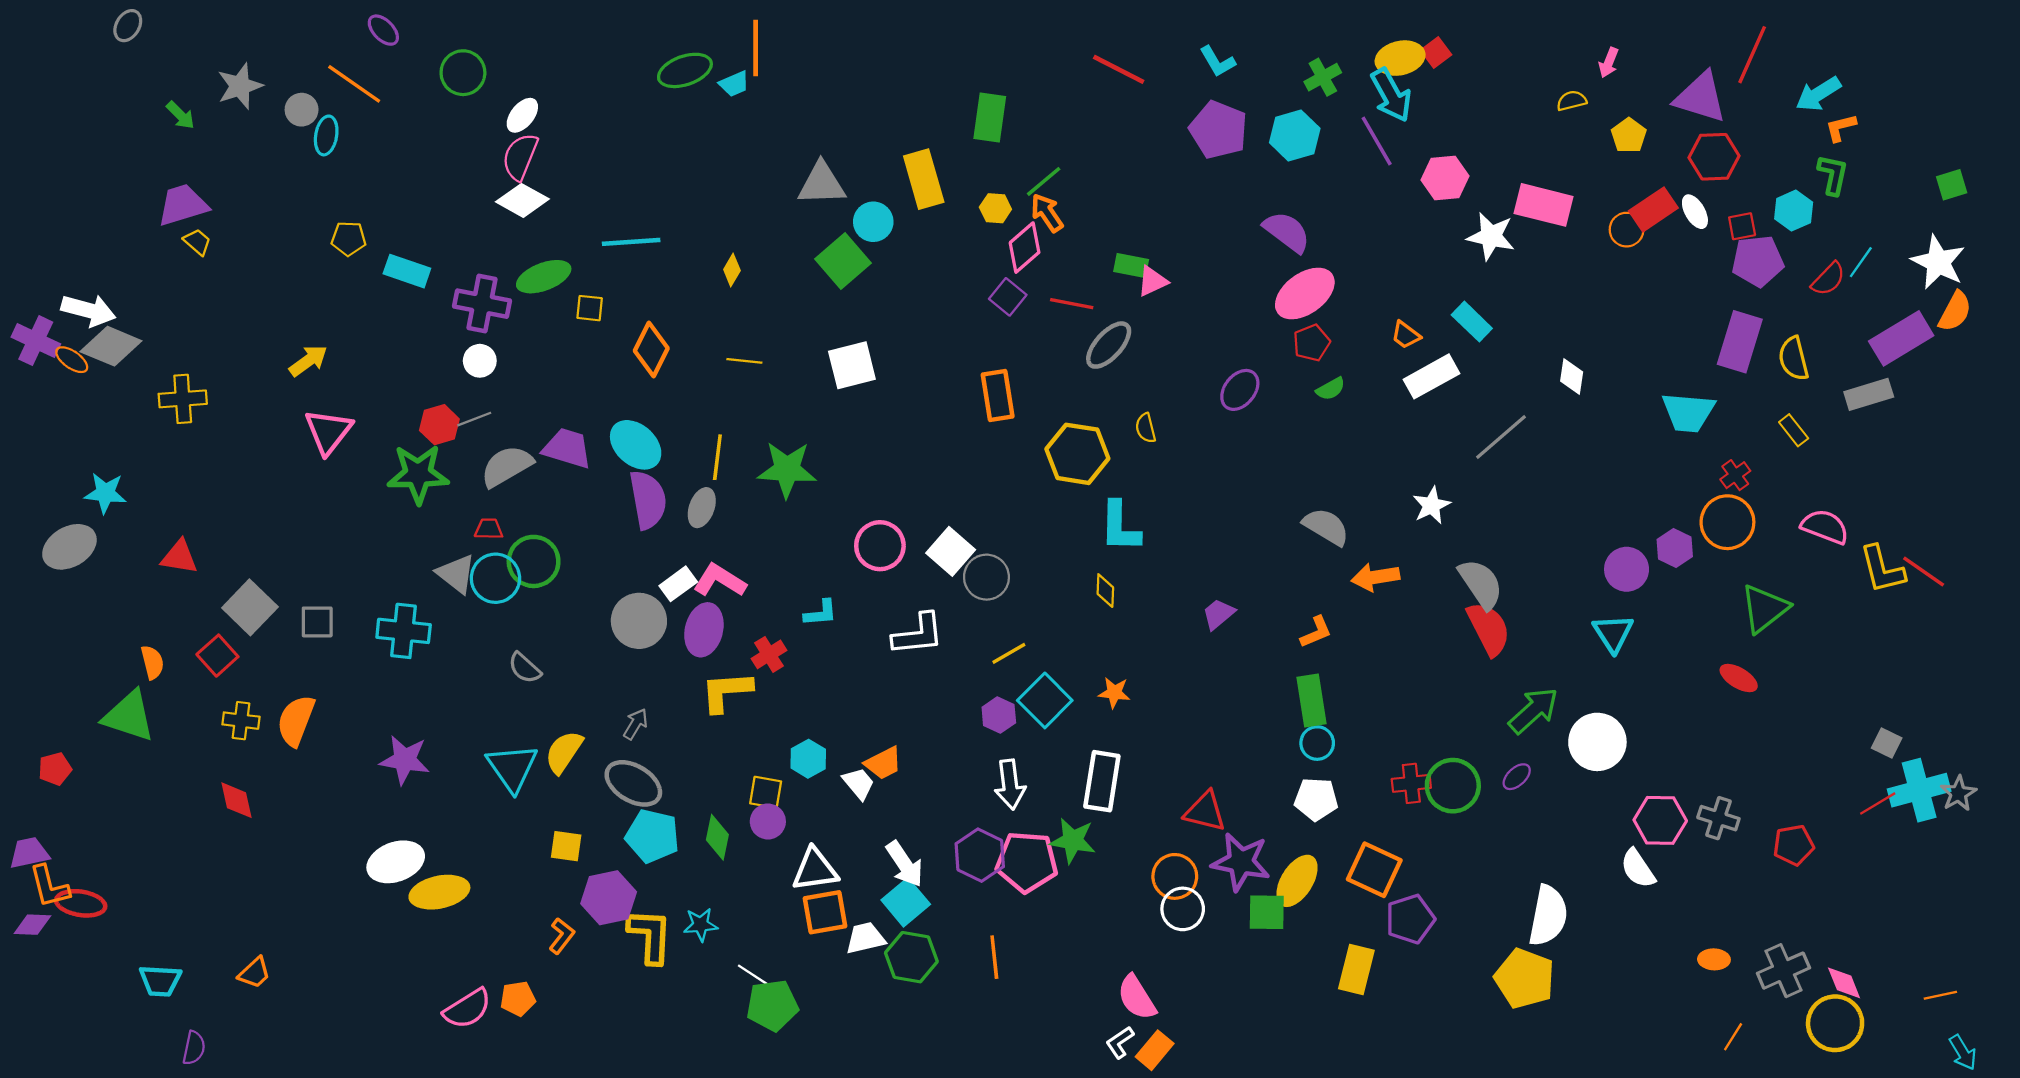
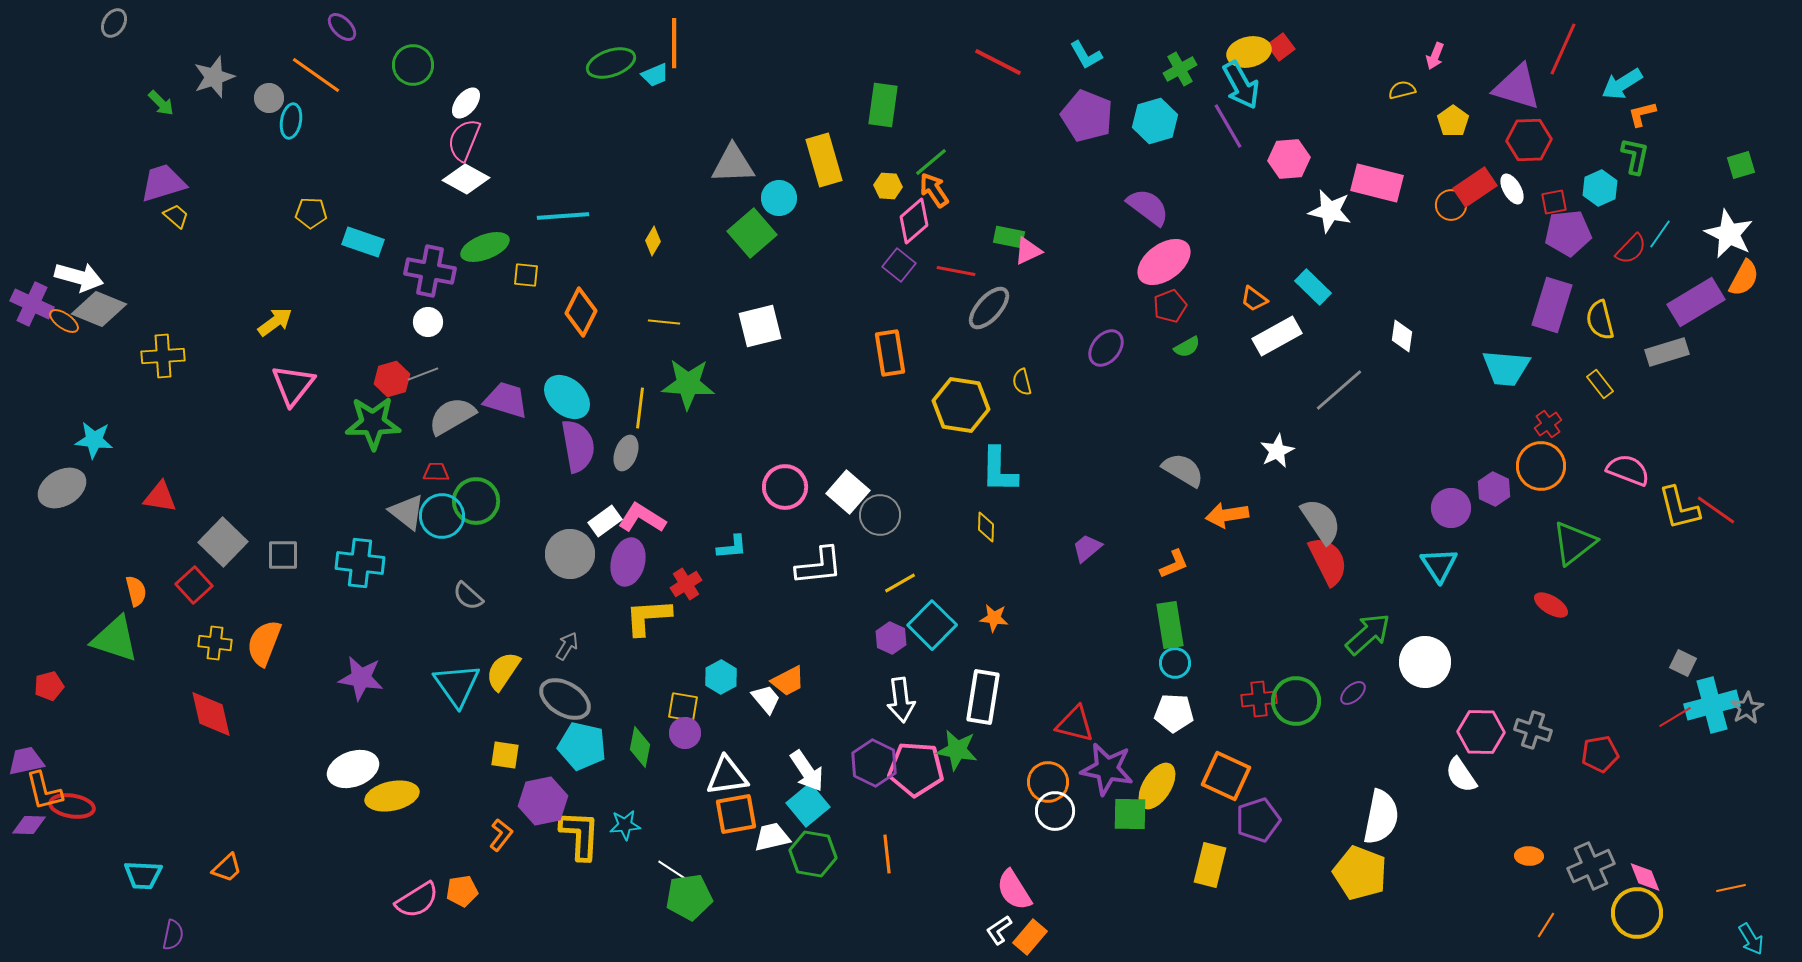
green star: (787, 469) -> (688, 384), moved
red diamond: (237, 800) -> (211, 714), size x1.4

